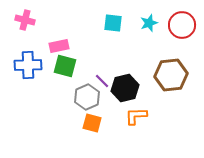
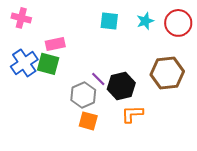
blue cross: (28, 65) -> (24, 63), turned -32
green square: (65, 66) -> (48, 64), moved

